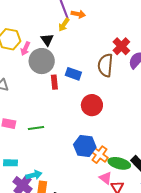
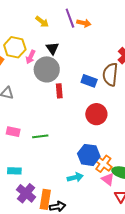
yellow arrow: (64, 25) -> (42, 22), moved, turned -88
blue rectangle: (73, 74) -> (89, 81), moved
cyan arrow: (34, 175) -> (75, 177), moved
pink triangle: (106, 178) -> (108, 179), moved

